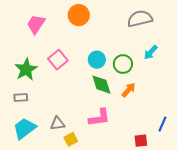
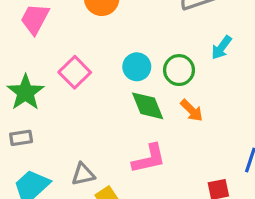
orange arrow: (129, 90) -> (192, 110), turned 98

